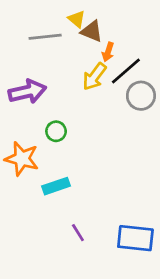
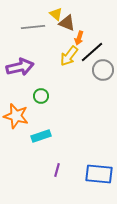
purple line: (78, 233) -> (57, 170), turned 48

